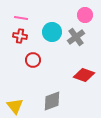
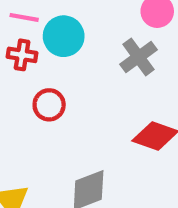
cyan circle: (52, 32) -> (64, 36), moved

